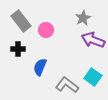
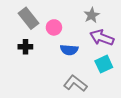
blue semicircle: (40, 67) -> (69, 50), moved, turned -108
cyan square: (93, 77) -> (104, 64), moved, turned 30

